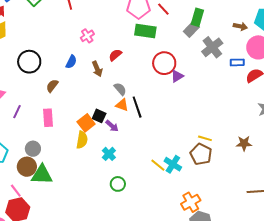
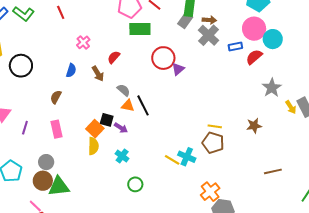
brown arrow: (240, 26) -> (209, 20), moved
black circle: (29, 62) -> (21, 66), moved

